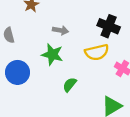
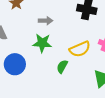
yellow semicircle: (97, 52) -> (80, 49), moved

